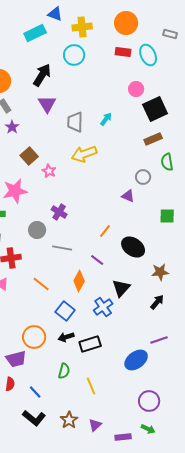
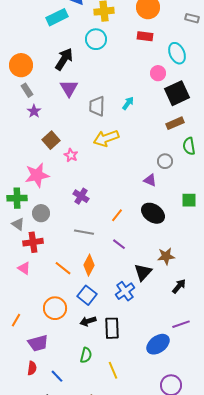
cyan ellipse: (148, 55) -> (177, 53), moved
gray circle: (37, 230) -> (41, 213), moved
orange line: (105, 231) -> (117, 215), moved
black ellipse: (133, 247) -> (153, 213), moved
brown star: (160, 272) -> (166, 256), moved
orange diamond: (79, 281) -> (89, 265), moved
orange circle: (34, 337) -> (55, 308), moved
black rectangle: (90, 344) -> (112, 328), turned -75

